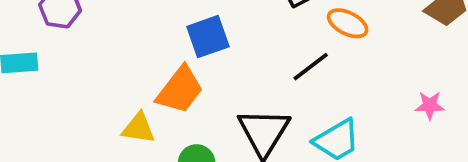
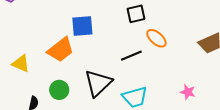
yellow triangle: (139, 128) -> (21, 64), moved

